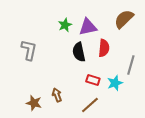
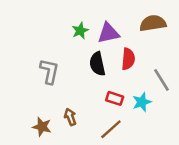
brown semicircle: (124, 19) -> (153, 23), turned 35
gray L-shape: (29, 50) -> (49, 71), moved
gray line: (131, 65) -> (161, 80), turned -48

